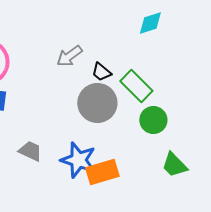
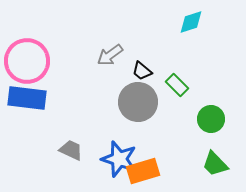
green rectangle: (136, 86) -> (177, 85), size x0.7
green circle: (153, 120) -> (211, 119), moved

